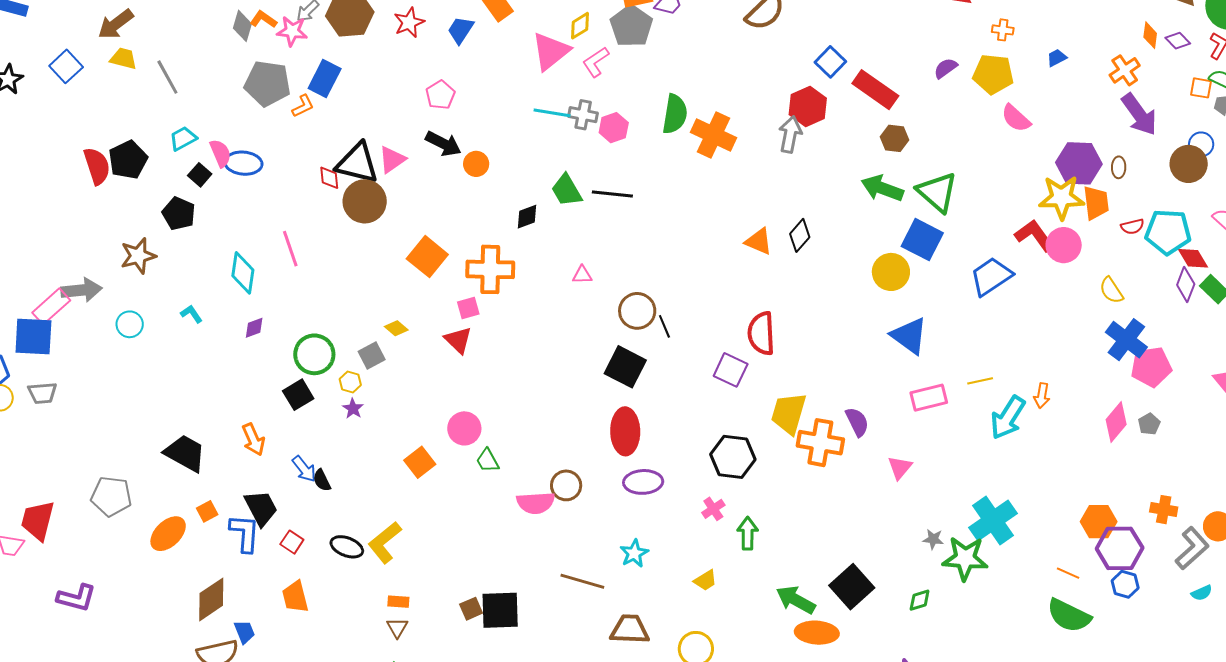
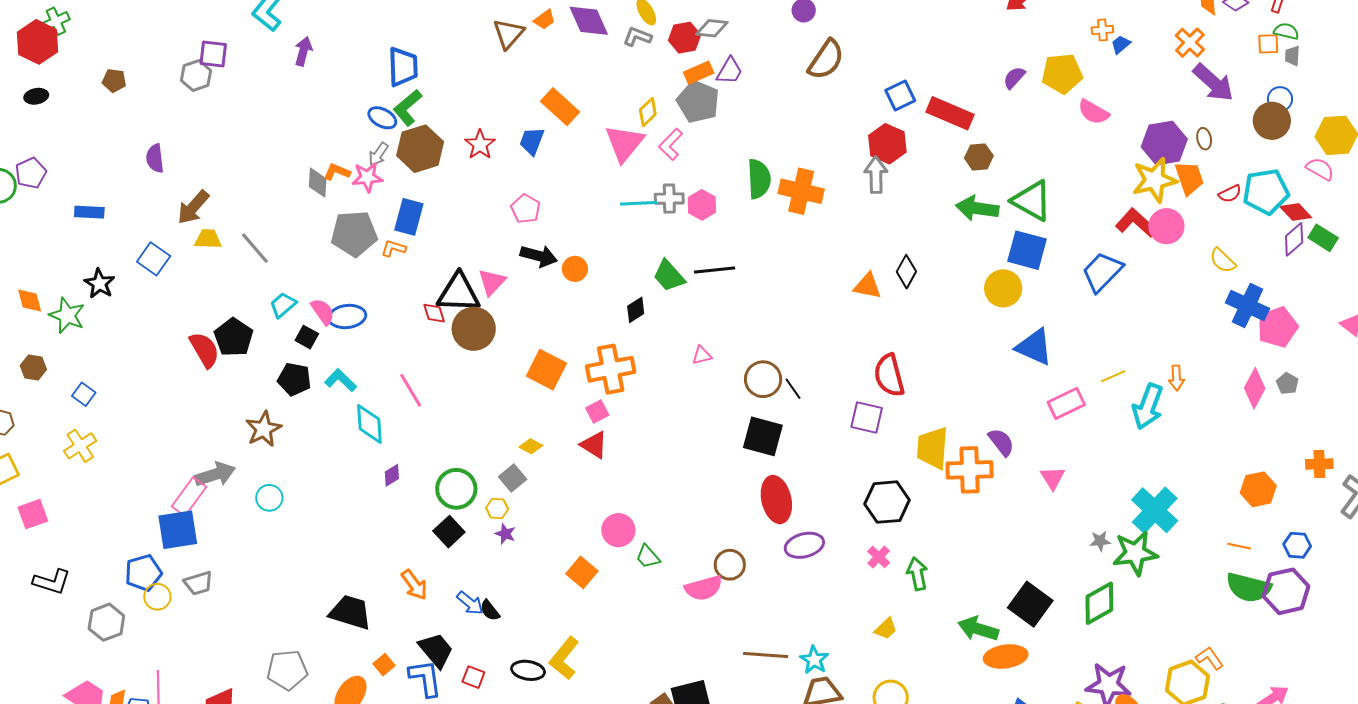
orange cross: (1003, 30) -> (1102, 30), moved
blue square: (830, 62) -> (900, 95), turned 32
orange L-shape: (303, 106) -> (394, 248), turned -125
purple diamond: (1186, 285) -> (1294, 239), turned 40
cyan L-shape: (191, 314) -> (341, 380), moved, size x1.4
purple hexagon: (1120, 548) -> (1286, 591), moved
cyan star: (634, 553) -> (814, 660), moved
green diamond: (920, 600) -> (1099, 603), size x1.8

